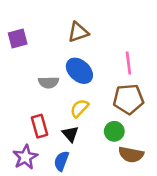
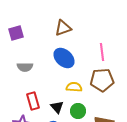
gray semicircle: (49, 82) -> (25, 67), moved
yellow semicircle: (79, 108) -> (74, 87), moved, turned 49
green circle: (114, 131) -> (78, 111), moved

